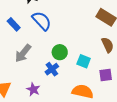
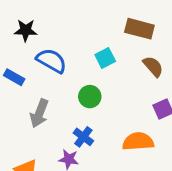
cyan square: (84, 61) -> (105, 58), moved, turned -32
blue cross: (52, 69) -> (83, 137), moved

